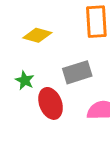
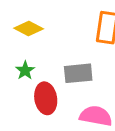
yellow diamond: (37, 35) -> (29, 29), moved

